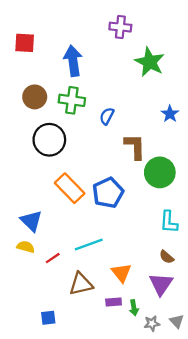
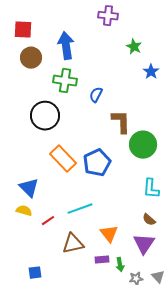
green star: (150, 62) -> (134, 47), size x0.6
brown circle: (35, 97) -> (31, 58), moved
blue star: (170, 114) -> (151, 72), moved
blue square: (48, 318) -> (35, 273), moved

